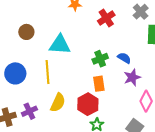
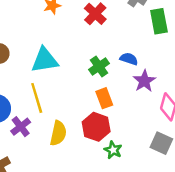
purple cross: (29, 111) -> (21, 127), moved

